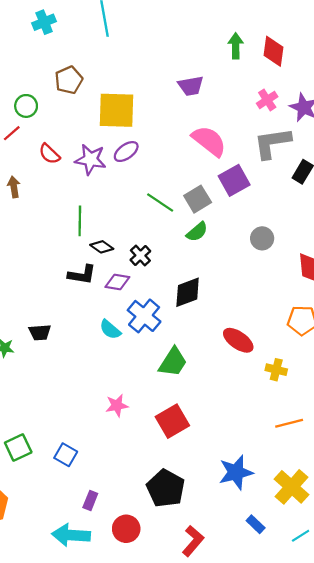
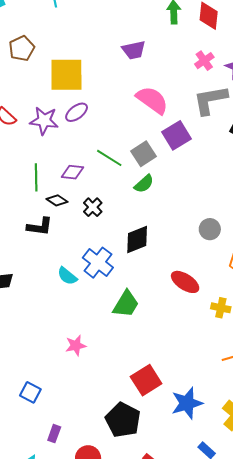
gray circle: (262, 238) -> (210, 229), moved
purple diamond: (117, 282) -> (72, 172), moved
red square: (172, 421) -> (146, 380), moved

